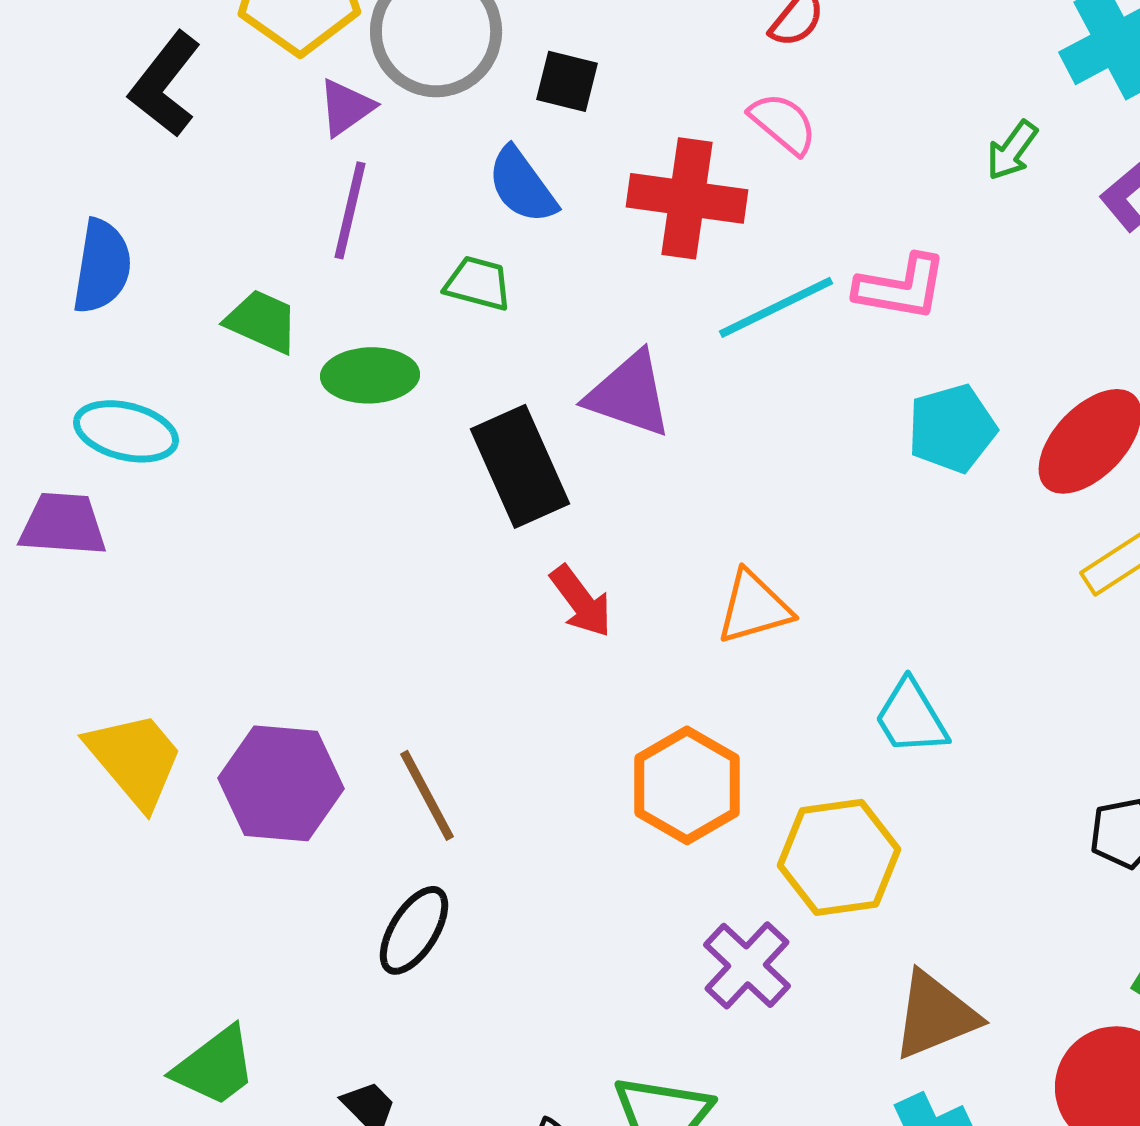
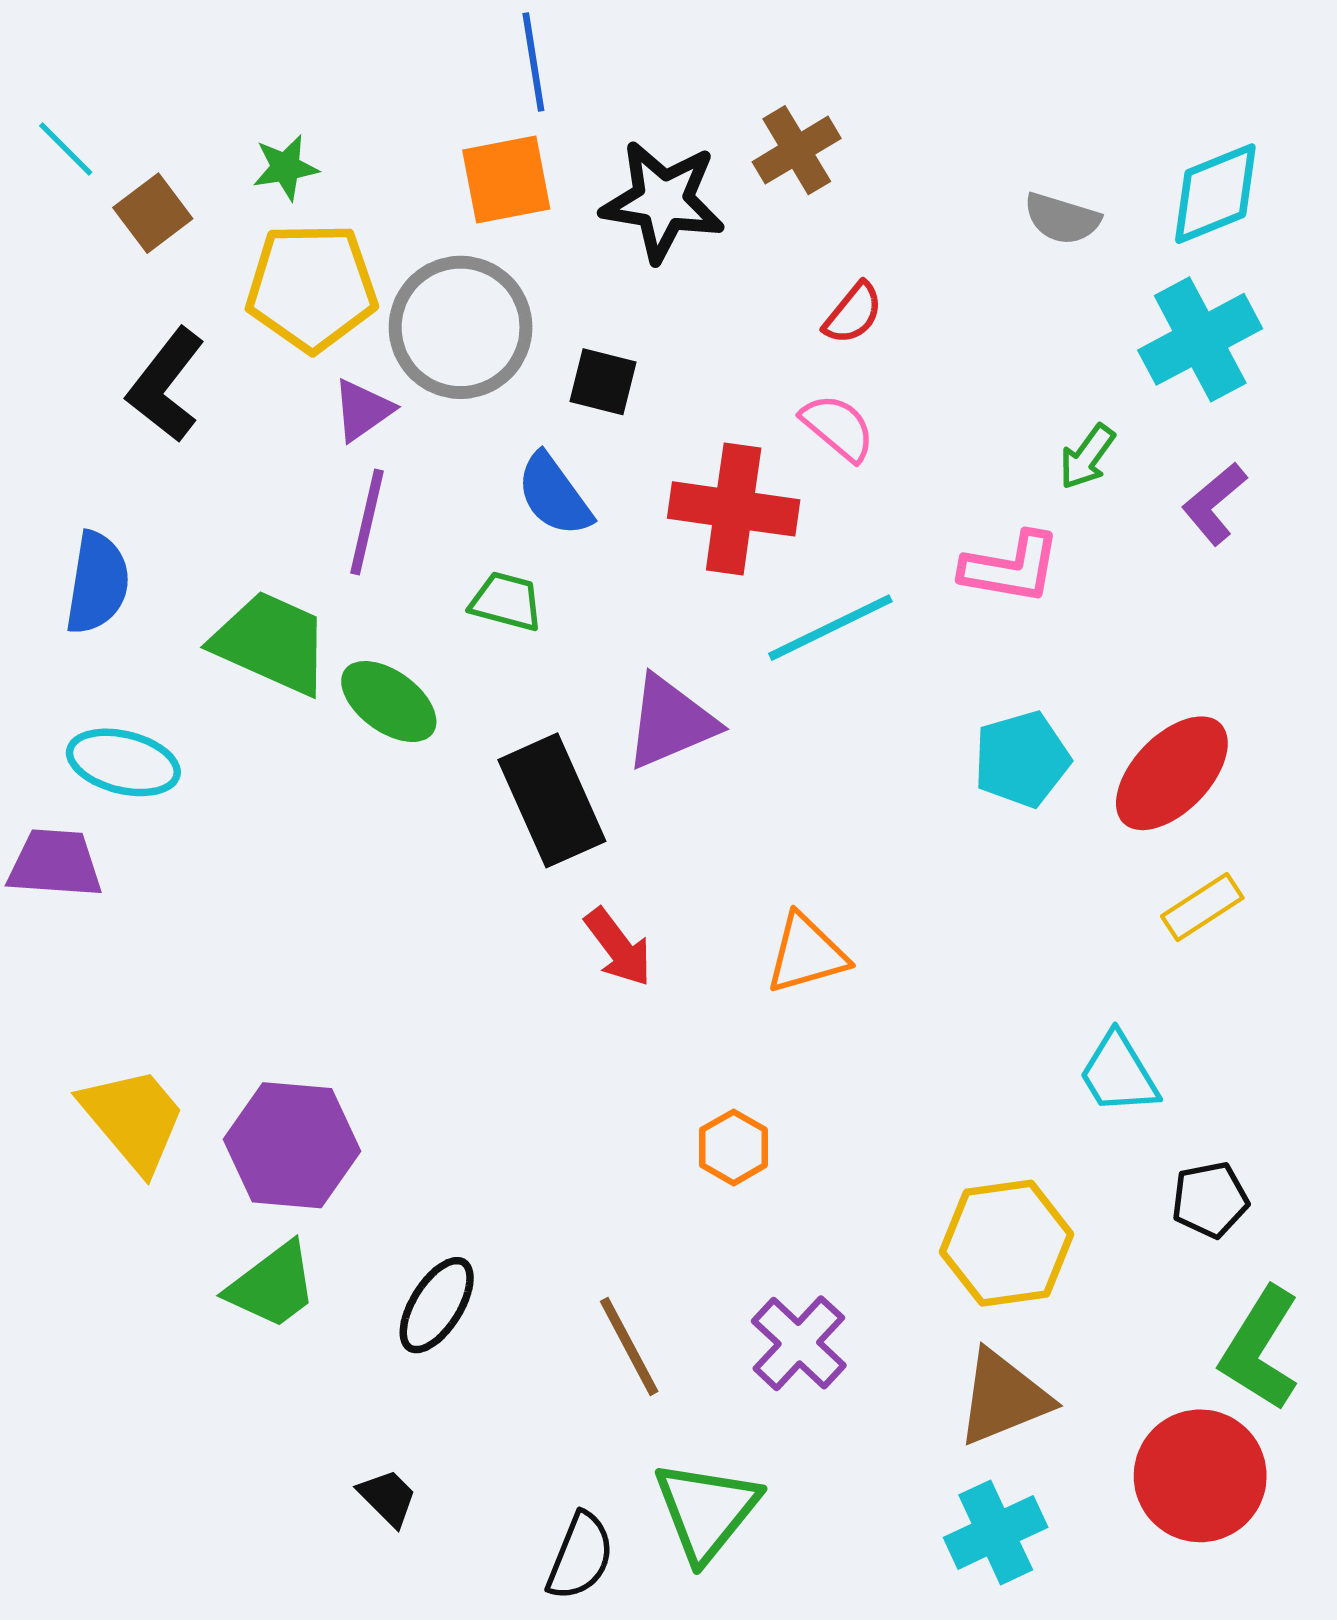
pink L-shape: (901, 287) -> (1011, 568), moved
green trapezoid: (262, 321) -> (271, 643), size x1.5
green ellipse: (370, 375) -> (389, 702), turned 38
purple triangle: (629, 394) -> (670, 722), turned -42
cyan trapezoid: (911, 717) -> (1119, 1073), moved
orange hexagon: (687, 785) -> (734, 1147), size x0.6
brown line: (427, 795) -> (629, 1346), moved
yellow hexagon: (839, 857) -> (1007, 1243), moved
green trapezoid: (215, 1066) -> (272, 1286), moved

